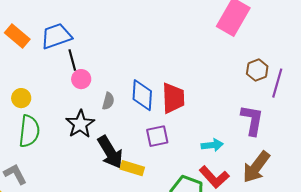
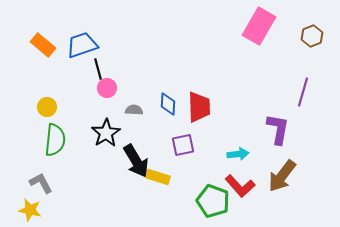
brown hexagon: (257, 70) -> (312, 36), moved
blue diamond: (142, 95) -> (168, 104), size x0.7
gray semicircle: (108, 101) -> (134, 110), turned -102

